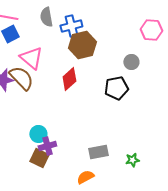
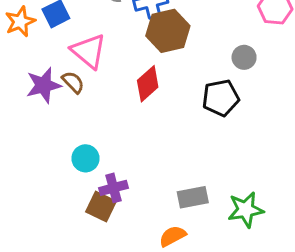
brown semicircle: (21, 78) -> (73, 82), size x0.6
cyan circle: (38, 134) -> (85, 158), moved
green star: (132, 160) -> (246, 210), size x1.6

